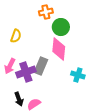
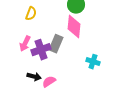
cyan cross: (78, 75) -> (93, 62), moved
black arrow: (19, 99) -> (34, 77), turned -56

